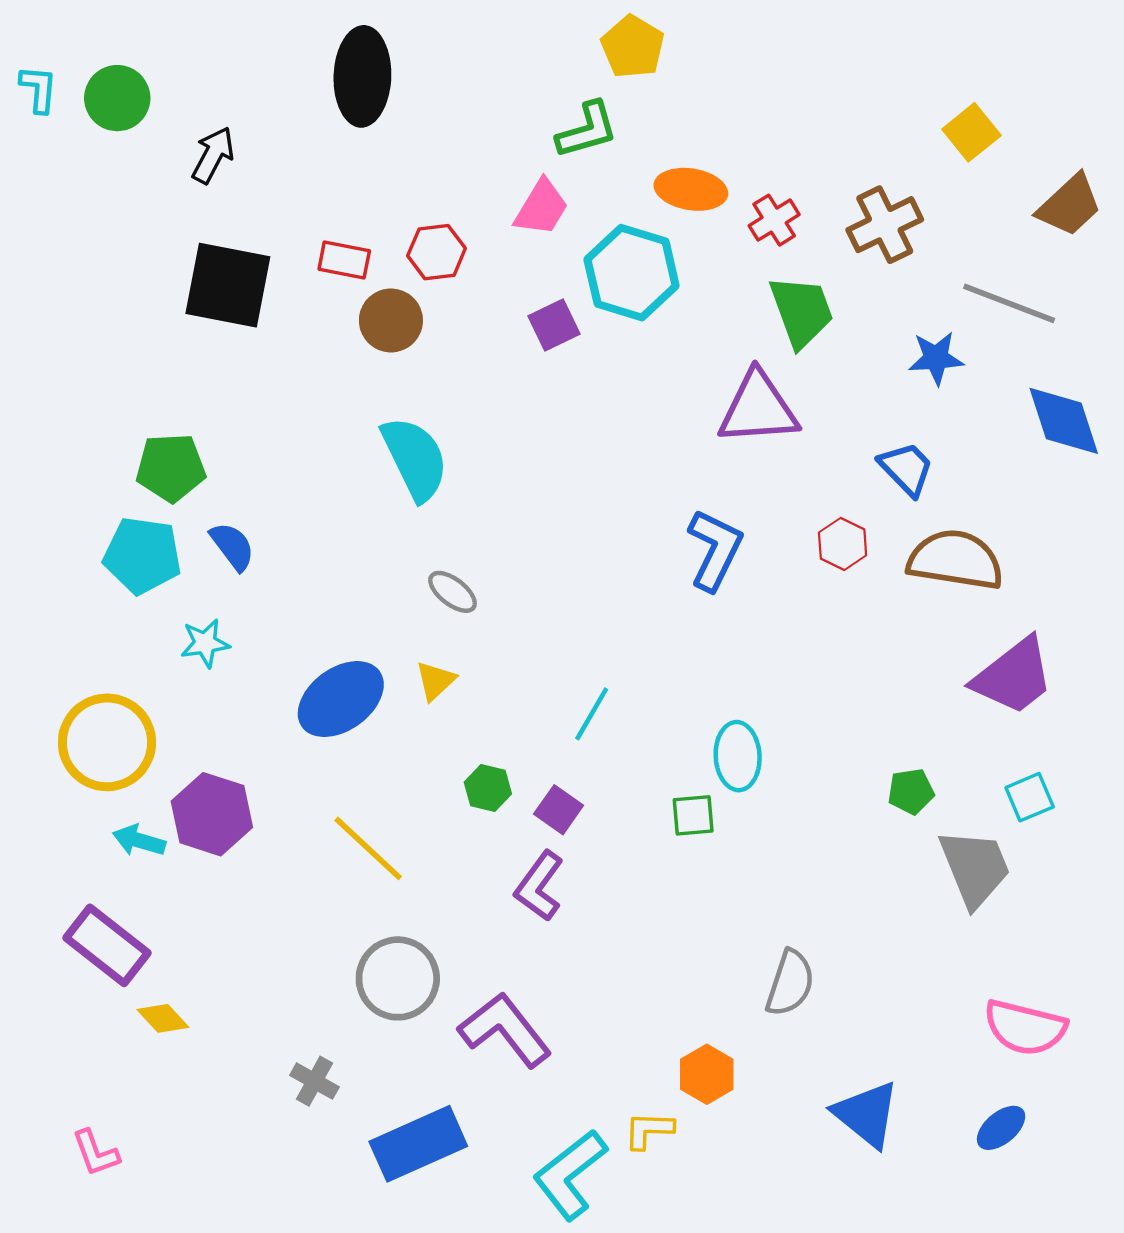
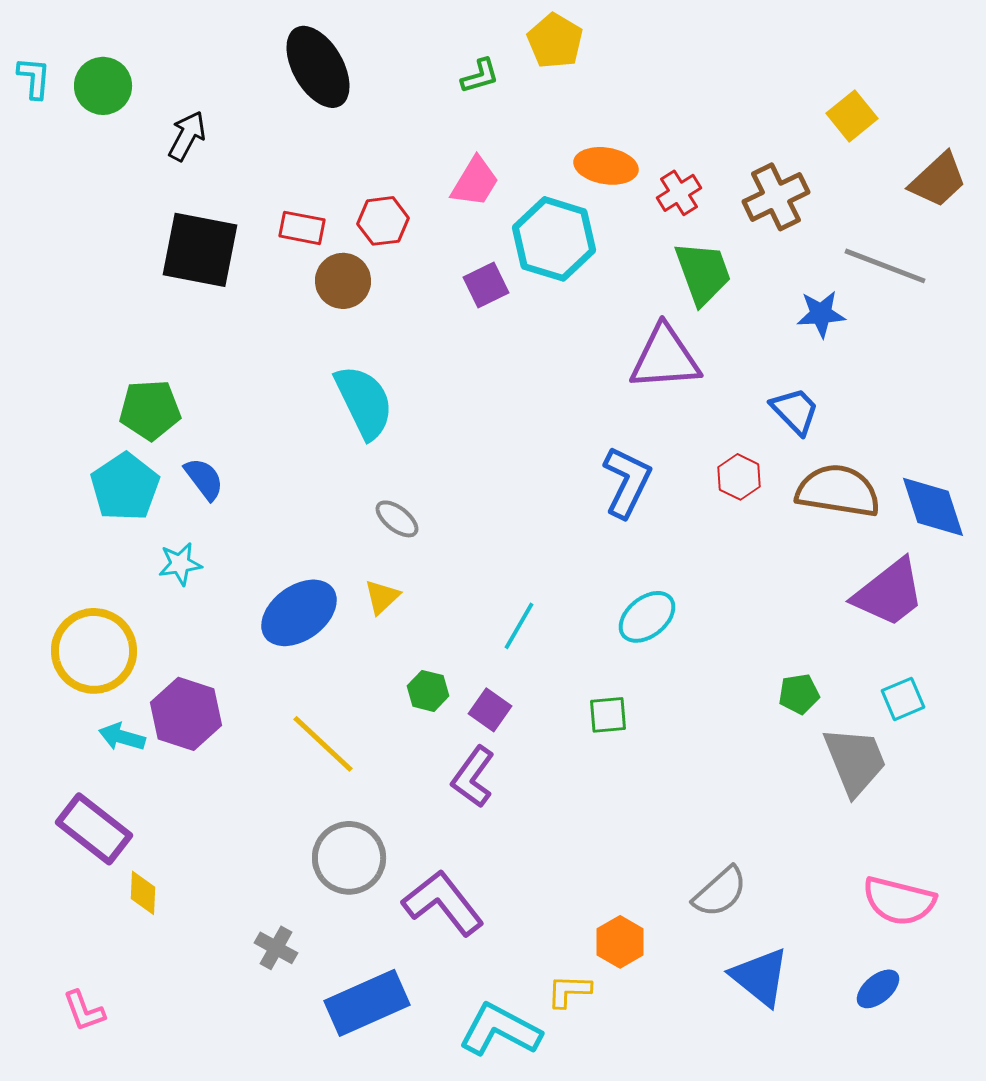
black ellipse: (362, 76) -> (318, 67), turned -32
green L-shape: (587, 130) -> (480, 76), moved, size x0.7
blue diamond: (1064, 421) -> (933, 507), moved
cyan pentagon: (142, 555) -> (125, 487), turned 30
cyan ellipse: (738, 756) -> (647, 617), moved, turned 54
gray semicircle: (790, 983) -> (720, 892), moved, turned 30
yellow diamond: (163, 1018) -> (143, 893), turned 45
cyan L-shape: (570, 1175) -> (500, 1030), turned 66

